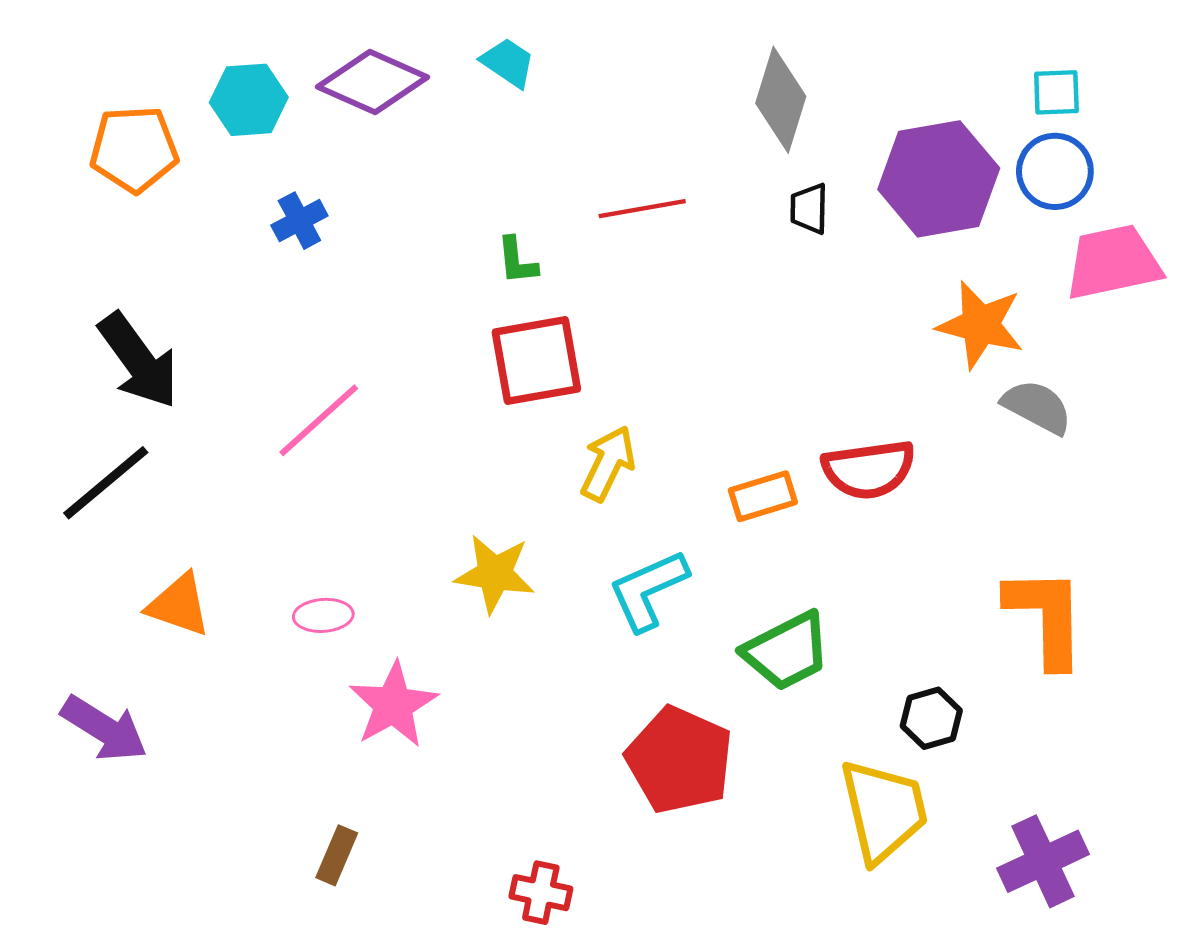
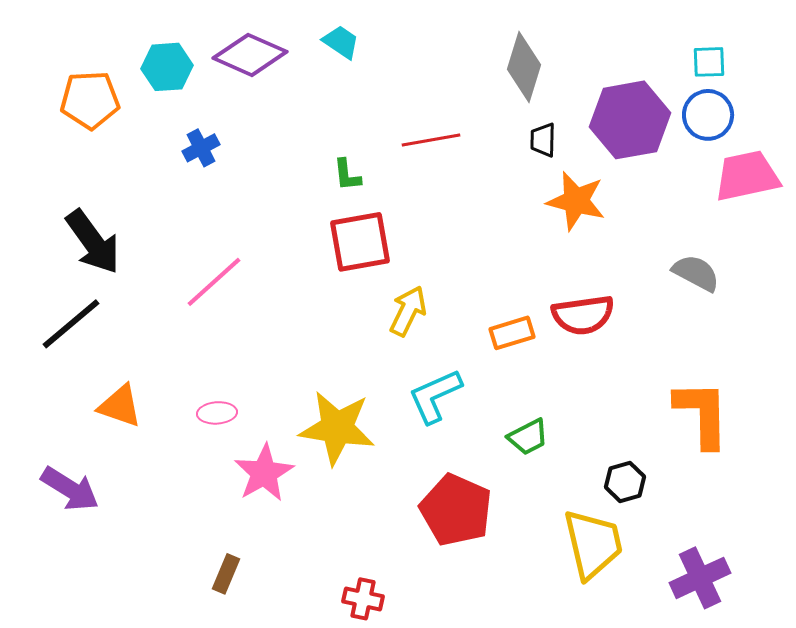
orange star: (980, 325) -> (576, 201), moved
yellow star: (495, 574) -> (337, 428), moved, size x1.4
green trapezoid: (787, 651) -> (528, 437), size x0.7

